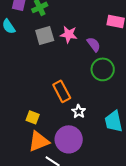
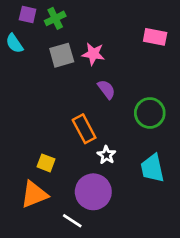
purple semicircle: (94, 44) -> (106, 89), moved
green circle: (103, 69) -> (150, 113), moved
orange triangle: (39, 141) -> (34, 194), moved

